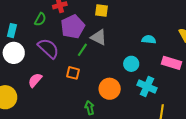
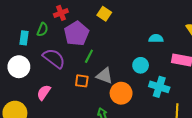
yellow square: (101, 11) -> (104, 14), turned 32
cyan rectangle: (12, 31) -> (24, 38), moved
gray triangle: (99, 37) -> (104, 76), moved

